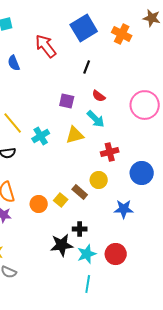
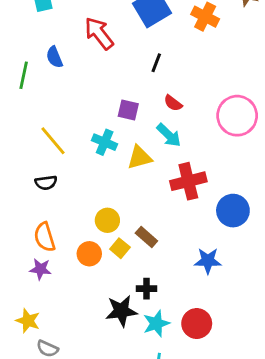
cyan cross: (41, 136) -> (105, 142), moved, turned -36
red cross: (110, 152) -> (188, 181), size x1.4
yellow circle: (99, 180) -> (107, 220), moved

